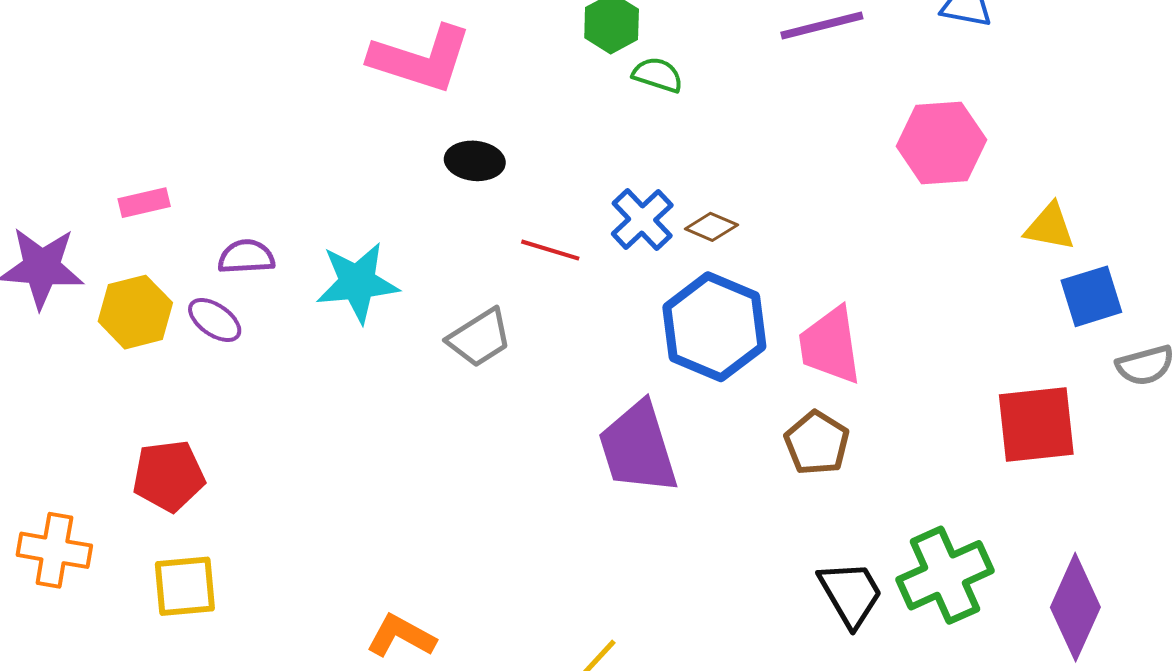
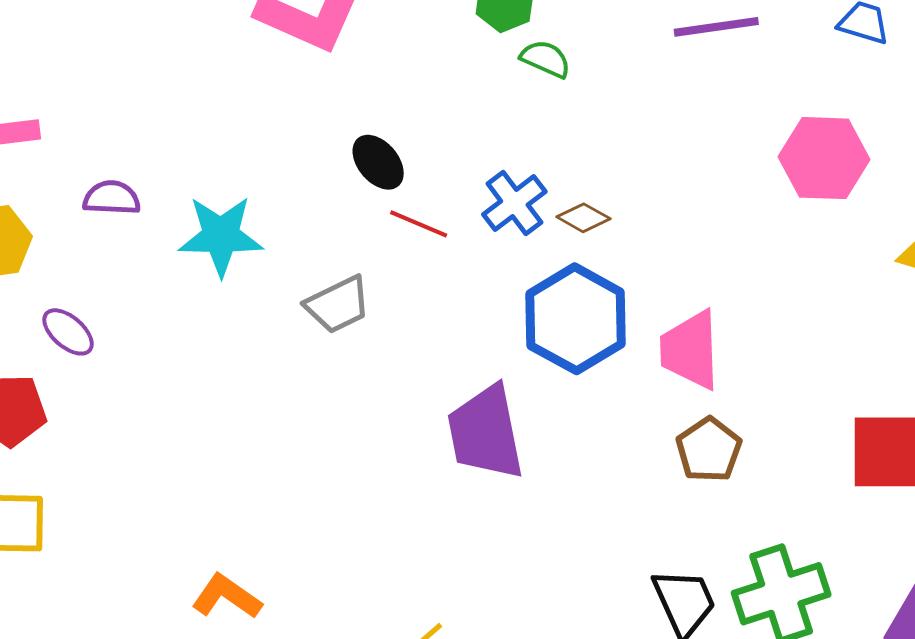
black ellipse: (475, 161) -> (378, 162), moved, turned 38
purple ellipse: (215, 320) -> (68, 332), moved
brown pentagon: (817, 443) -> (709, 450), moved

